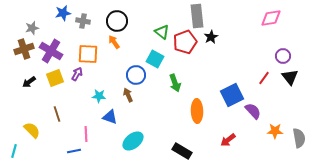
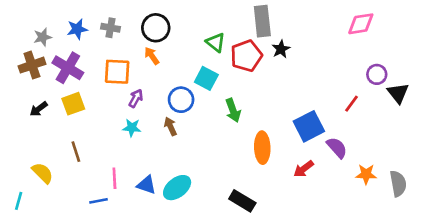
blue star: (63, 13) -> (77, 29), moved
purple arrow: (77, 74) -> (136, 98), moved
black triangle: (290, 77) -> (398, 93), moved
blue triangle: (110, 117) -> (146, 185), moved
red arrow: (228, 140) -> (304, 169), moved

